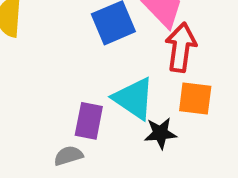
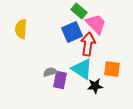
red arrow: (181, 47) -> (88, 44), moved
gray semicircle: (68, 156) -> (50, 72), moved

